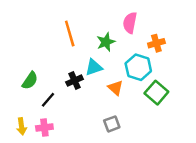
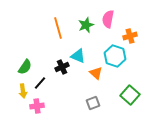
green star: (106, 42) -> (86, 25), moved
cyan triangle: (94, 67) -> (78, 56), turned 42
green square: (156, 93) -> (130, 95), moved
yellow arrow: (22, 126) -> (23, 91), moved

